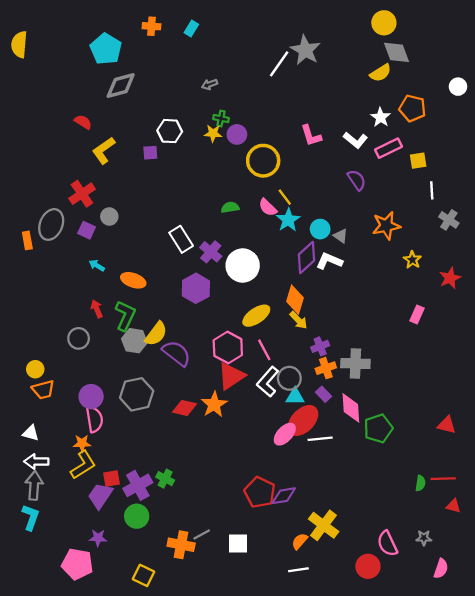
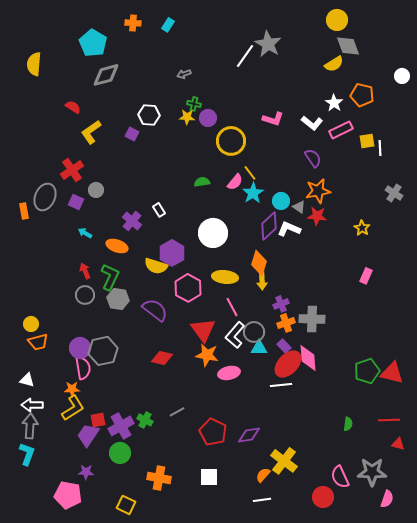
yellow semicircle: (19, 44) -> (34, 64), moved
pink L-shape: (311, 136) -> (273, 119), turned -55
purple square: (150, 153) -> (132, 134), turned 32
white line: (432, 190) -> (380, 148), moved
pink semicircle: (268, 207) -> (235, 182), turned -96
orange star: (386, 226) -> (318, 191), moved
white rectangle: (181, 239) -> (159, 210), size x0.6
purple cross: (211, 252) -> (132, 221), moved
red star: (450, 278) -> (317, 216), moved, turned 30
yellow ellipse: (256, 316) -> (225, 277), turned 40
yellow arrow: (298, 320) -> (262, 281), turned 42
yellow semicircle: (156, 334) -> (156, 266), moved, turned 70
gray circle: (79, 338) -> (85, 295), moved
pink hexagon: (228, 348) -> (188, 288), moved
red triangle: (231, 376) -> (203, 330), turned -32
gray hexagon: (137, 394) -> (103, 351), moved
orange star: (214, 405) -> (207, 355), moved, turned -30
red ellipse: (303, 420) -> (288, 364), moved
red triangle: (447, 425) -> (392, 373), size x1.4
green pentagon: (378, 428) -> (367, 371), moved
pink ellipse: (285, 434) -> (229, 373), moved, turned 35
green semicircle: (420, 483) -> (348, 424), moved
red pentagon: (260, 492) -> (213, 432), moved
gray line: (202, 534) -> (177, 412), moved
gray star: (424, 538) -> (372, 472), size x2.0

